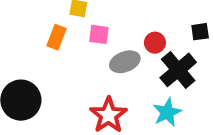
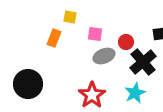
pink square: (99, 34) -> (95, 34), moved

